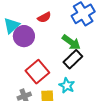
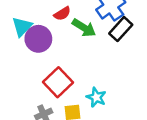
green arrow: (71, 42) -> (84, 28), moved
black rectangle: (73, 59) -> (121, 29), moved

